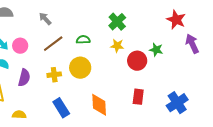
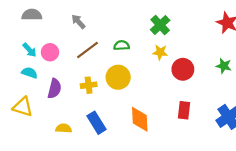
green star: (156, 50) -> (224, 66), moved
yellow semicircle: (19, 115) -> (64, 128), moved

